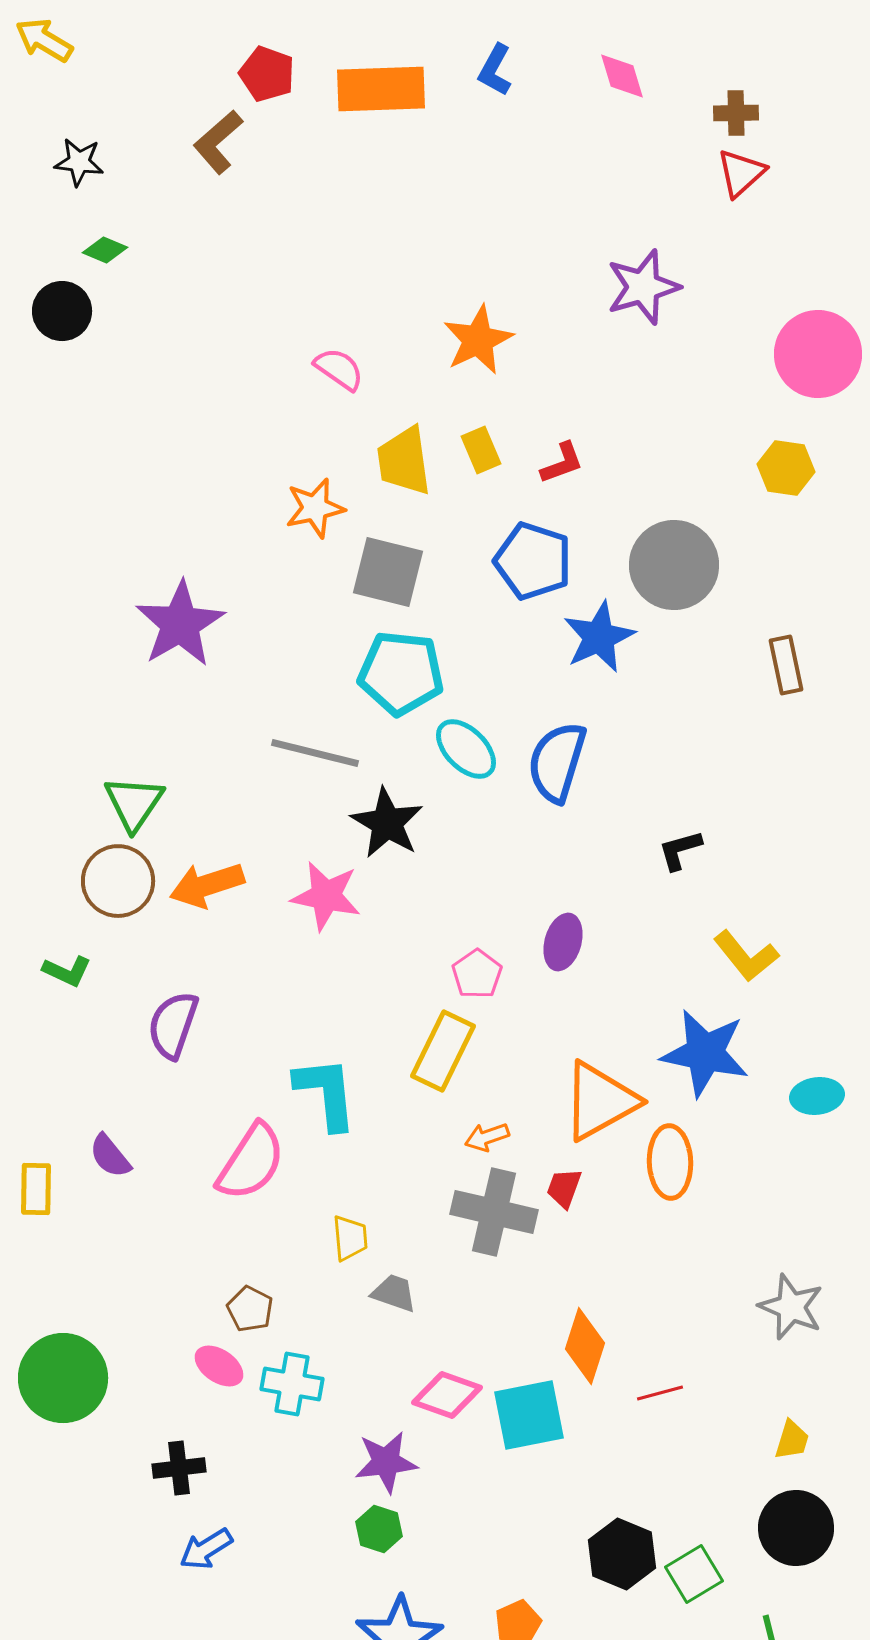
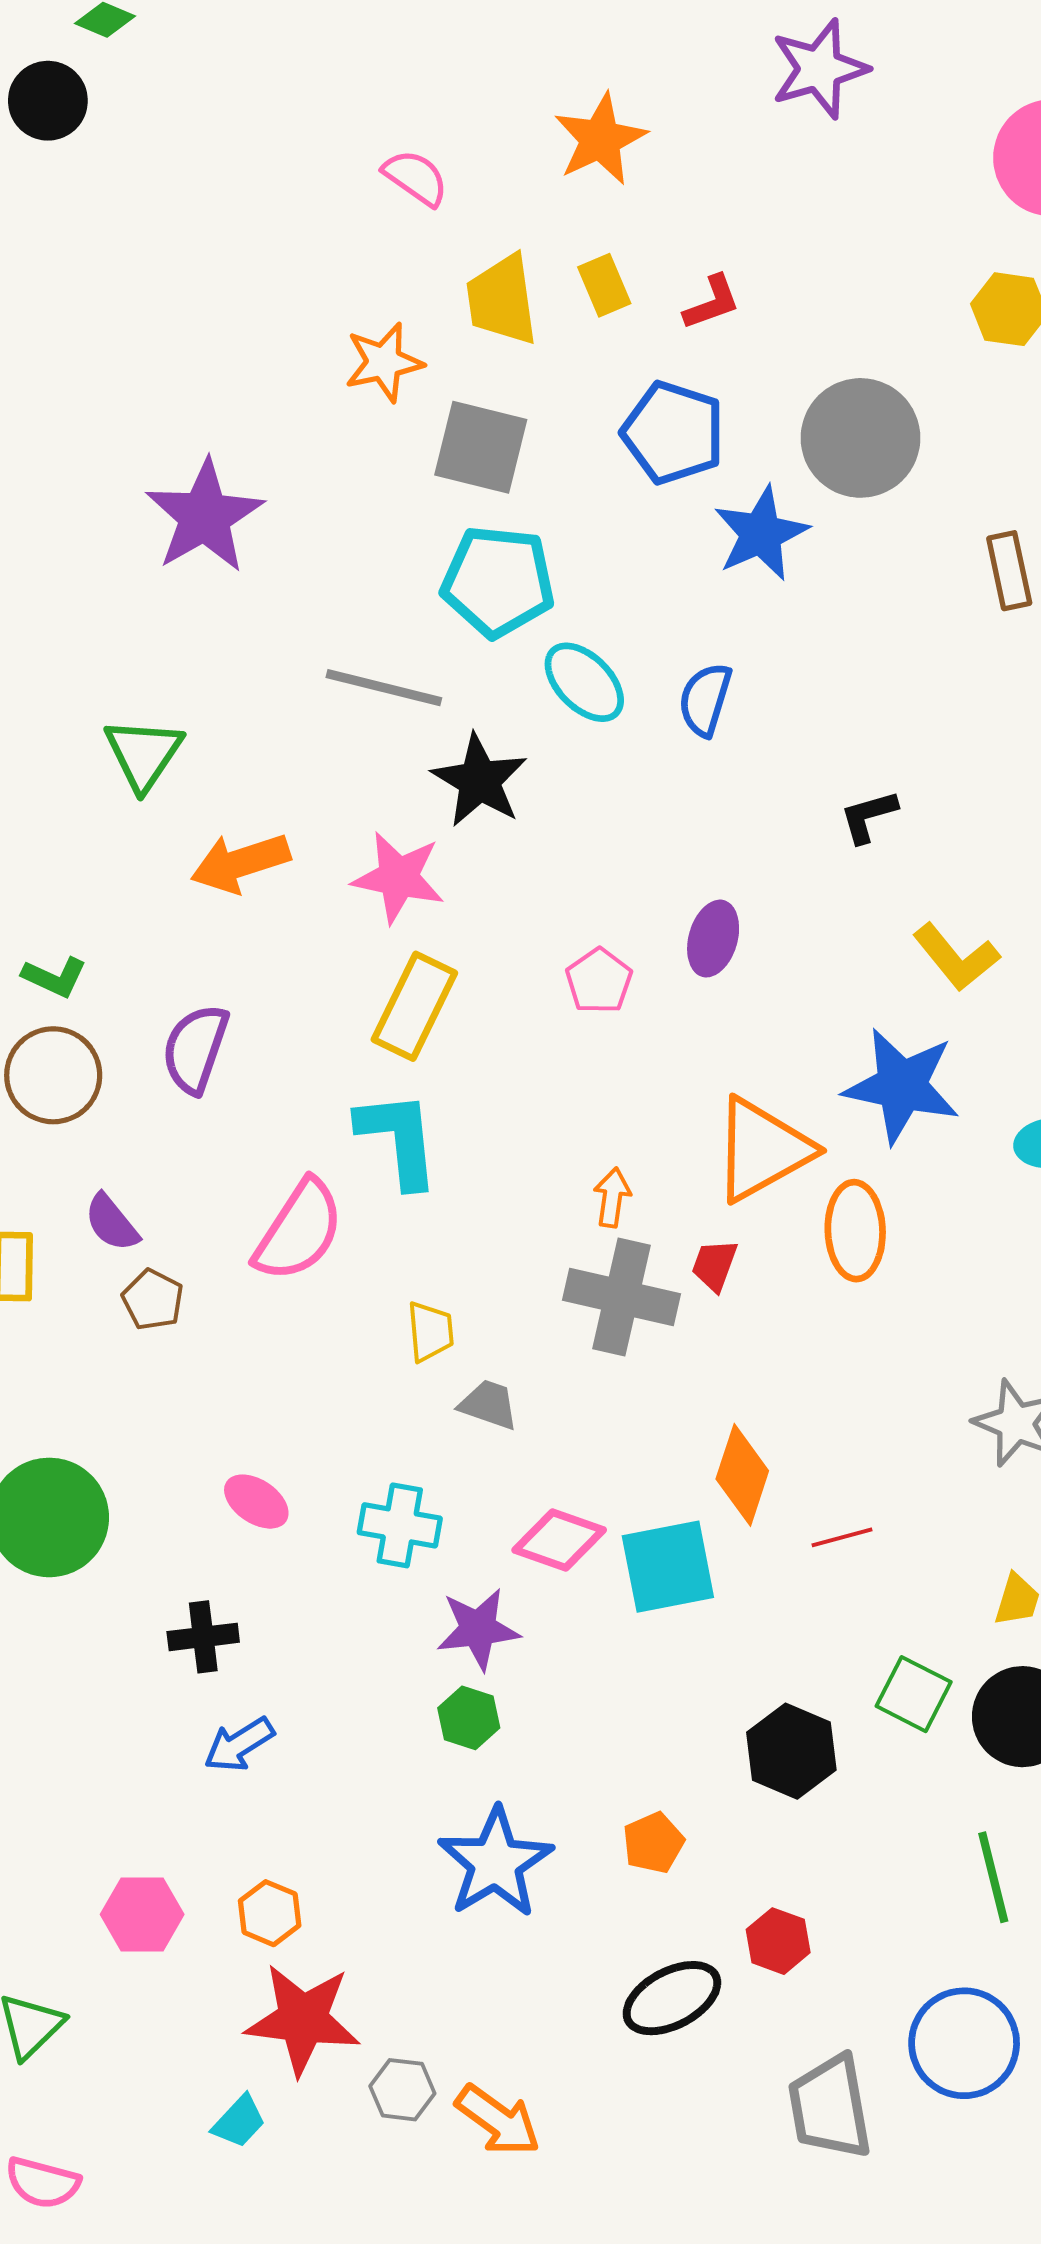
blue semicircle: (557, 762) -> (705, 700), size x0.7
brown circle: (118, 881) -> (53, 1075), moved
yellow rectangle: (443, 1051) -> (414, 1006), moved
orange arrow: (487, 1137) -> (612, 1197), turned 117
brown pentagon: (250, 1309) -> (153, 1300), moved
cyan cross: (292, 1384) -> (400, 1525), moved
green square: (694, 1574) -> (914, 1694), moved, turned -32

